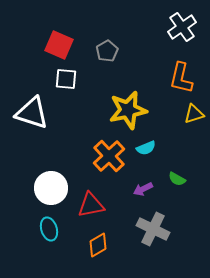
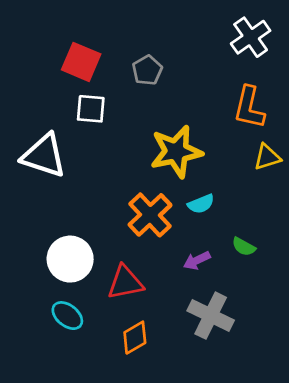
cyan ellipse: (49, 229) -> (67, 316), turned -35

